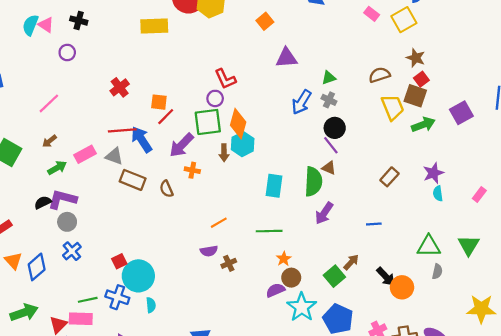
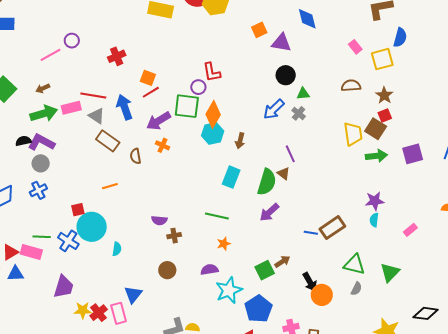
purple circle: (67, 52) -> (72, 41), moved
purple triangle: (286, 58) -> (281, 43), moved
brown semicircle: (379, 75) -> (351, 86), moved
black circle: (335, 128) -> (286, 75), moved
red line: (122, 130) -> (93, 96), moved
brown arrow: (224, 153) -> (240, 141), moved
green arrow: (57, 168) -> (44, 114), size x1.5
brown rectangle: (389, 177) -> (332, 228), moved, size x1.4
orange line: (219, 223) -> (110, 186), moved
brown circle: (291, 278) -> (167, 270), moved
cyan semicircle: (151, 305) -> (117, 249), moved

